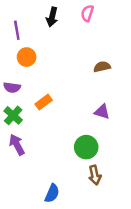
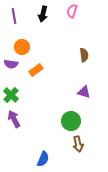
purple line: (17, 30) -> (14, 16), moved
brown semicircle: (102, 67) -> (84, 55), turned 96
purple semicircle: (12, 87) -> (11, 64), moved
orange rectangle: (44, 102) -> (36, 70), moved

